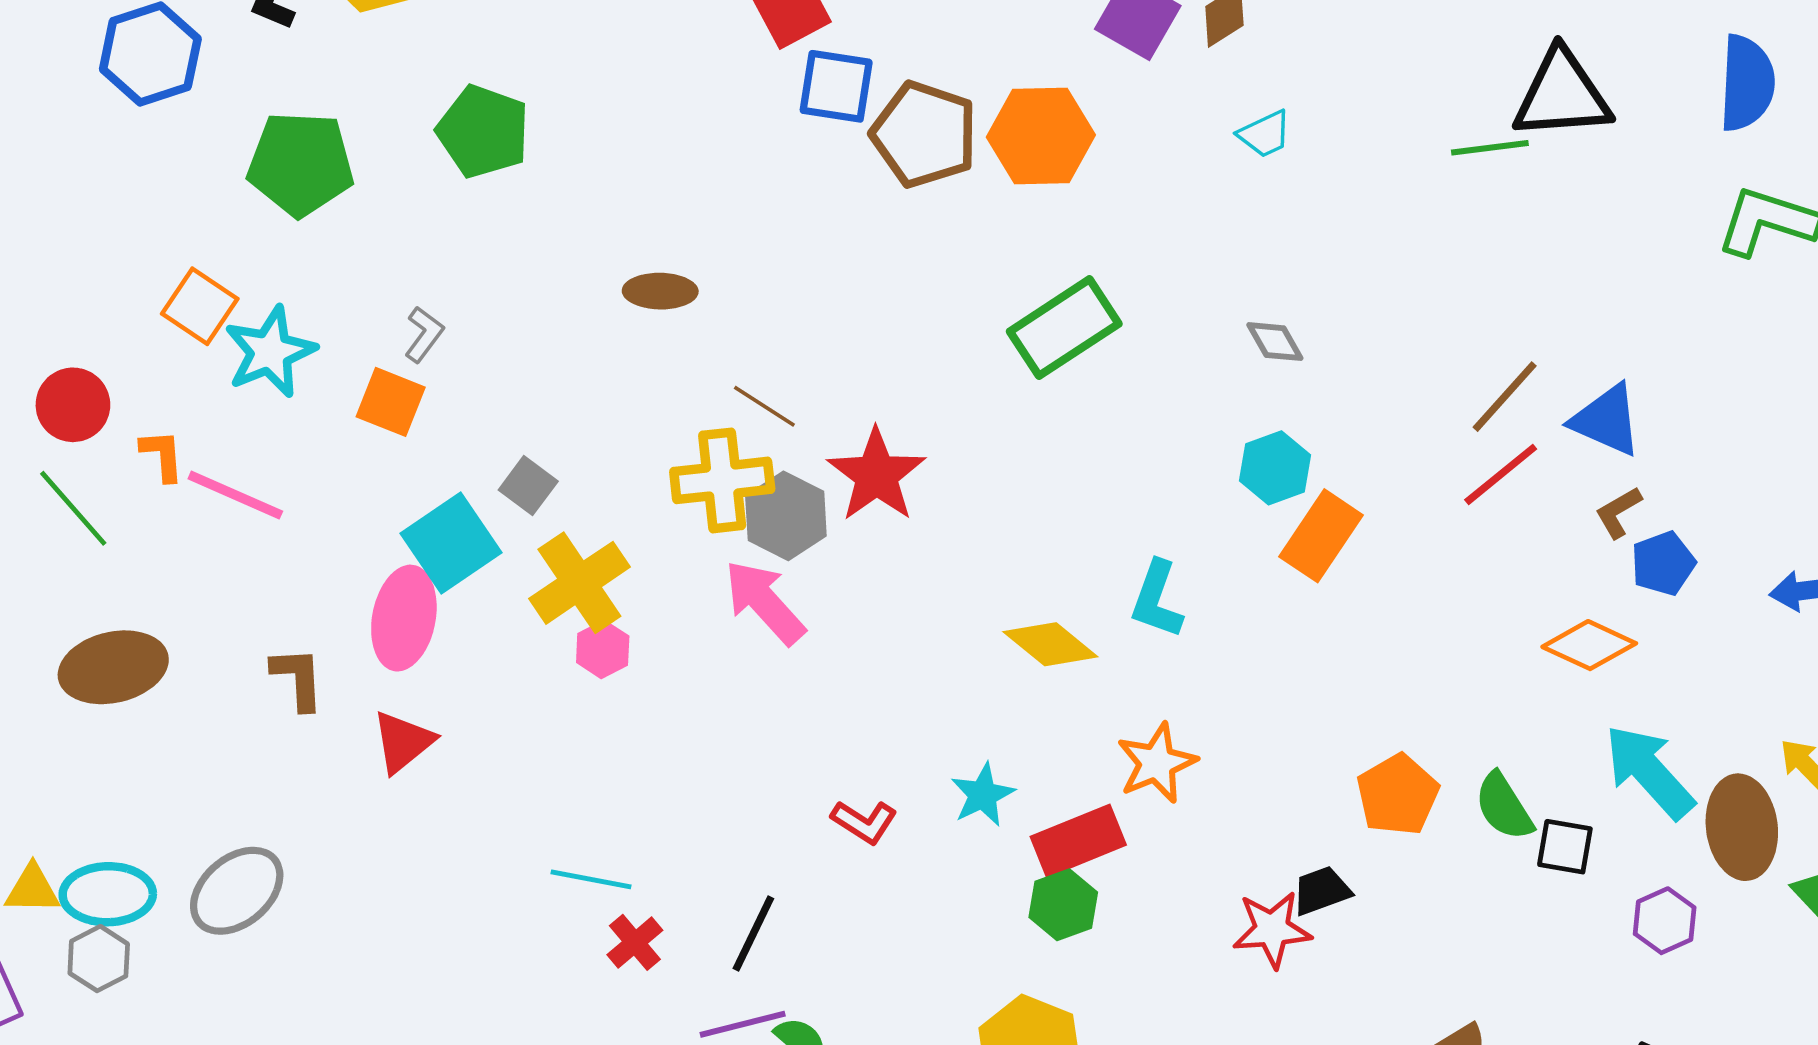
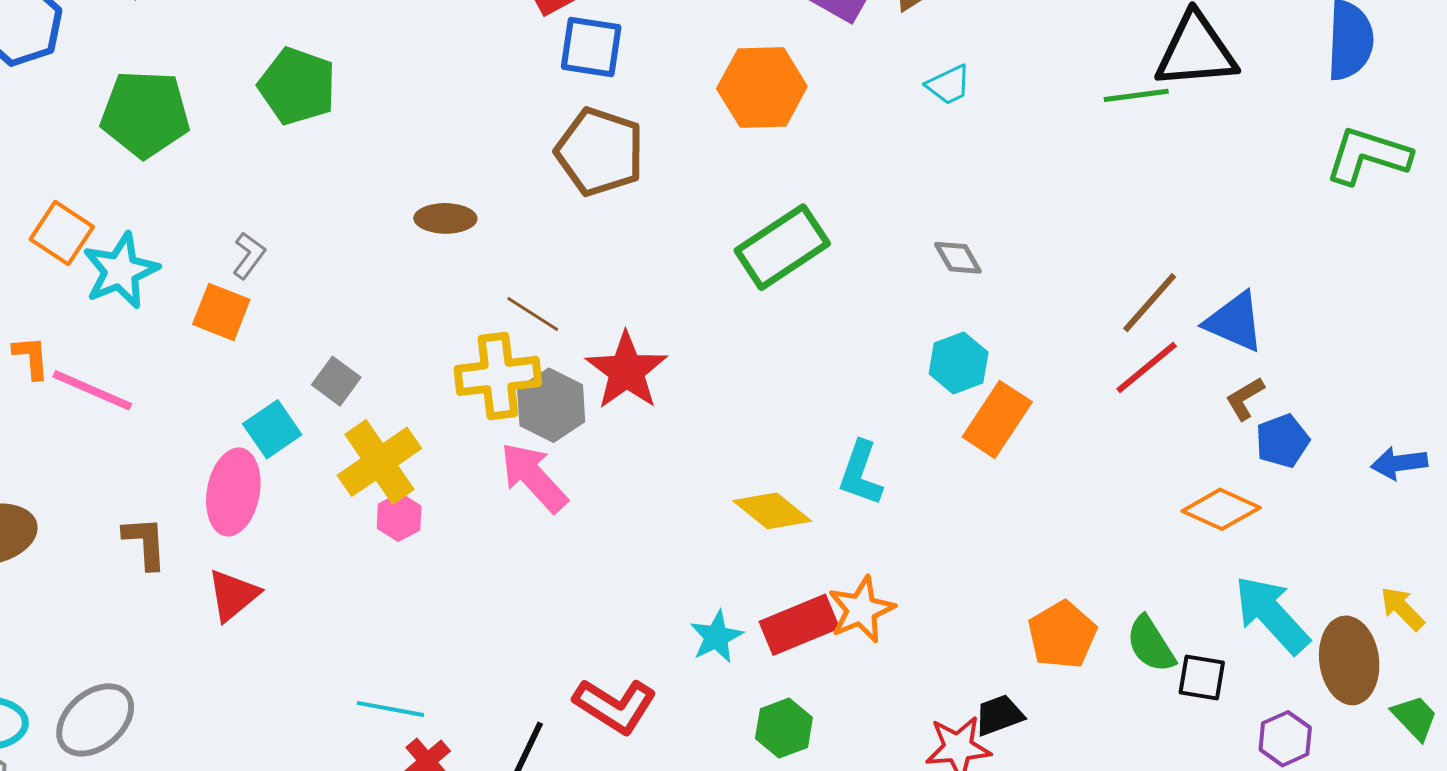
brown pentagon: (924, 134) -> (600, 152), moved
cyan square: (451, 543) -> (272, 429), size x0.7
red L-shape: (864, 822) -> (615, 706), moved, size x1.5
red rectangle: (1078, 841) -> (799, 625), moved

